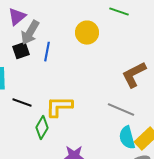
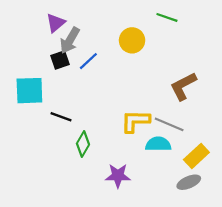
blue line: (47, 52) -> (88, 61), turned 36
yellow L-shape: (59, 107) -> (135, 121), moved
cyan semicircle: (127, 138) -> (158, 144), moved, turned 105

